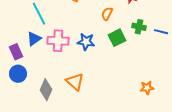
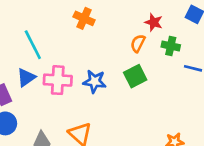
orange semicircle: (107, 14) -> (138, 43), moved
green cross: (139, 27) -> (171, 46), moved

